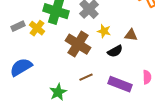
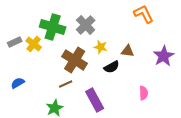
blue semicircle: (21, 67) -> (18, 83), size x0.6
brown line: (86, 77) -> (66, 84), moved
purple rectangle: (120, 84) -> (95, 100), moved, turned 40

